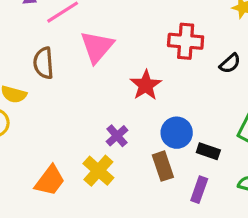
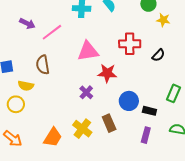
pink triangle: (97, 47) -> (88, 51), moved, turned 45
red star: (146, 85) -> (107, 73), turned -30
purple cross: (117, 136) -> (86, 92), moved
brown rectangle: (163, 166) -> (109, 123), moved

